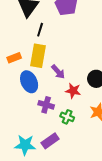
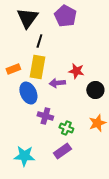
purple arrow: (58, 72) -> (57, 83), turned 126
red star: (73, 91) -> (76, 71), moved
purple rectangle: (50, 141) -> (62, 151), moved

